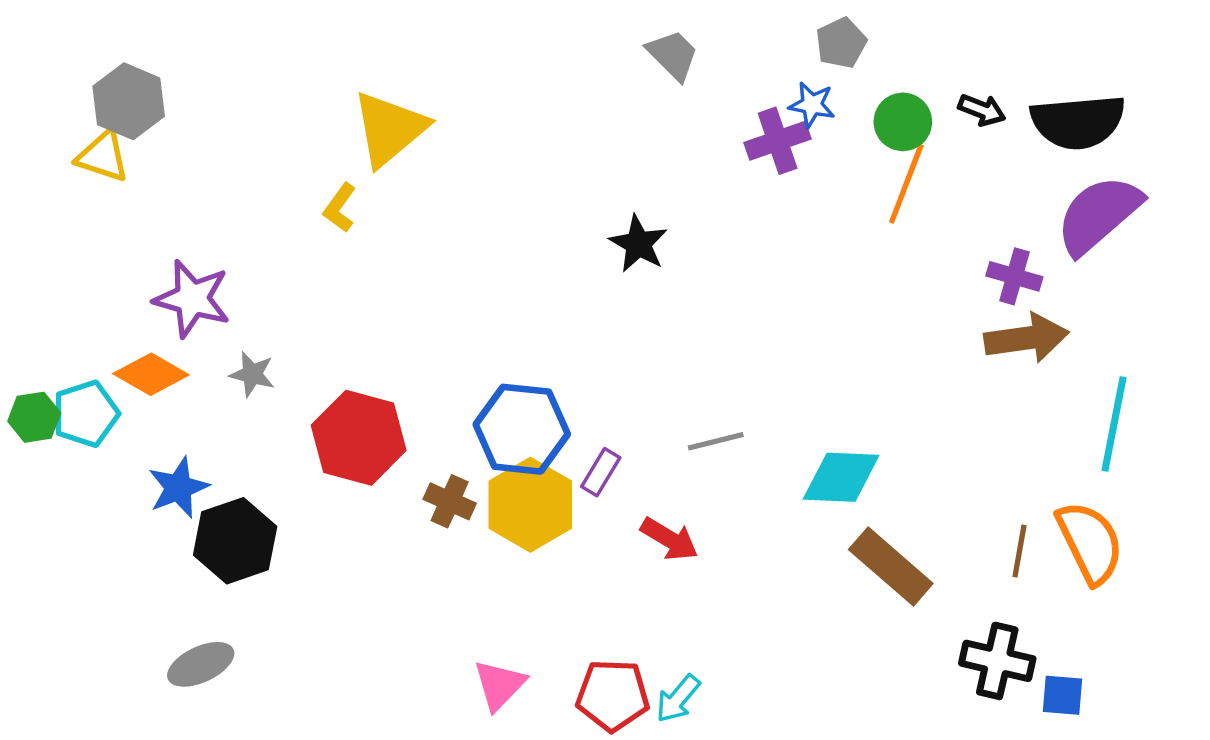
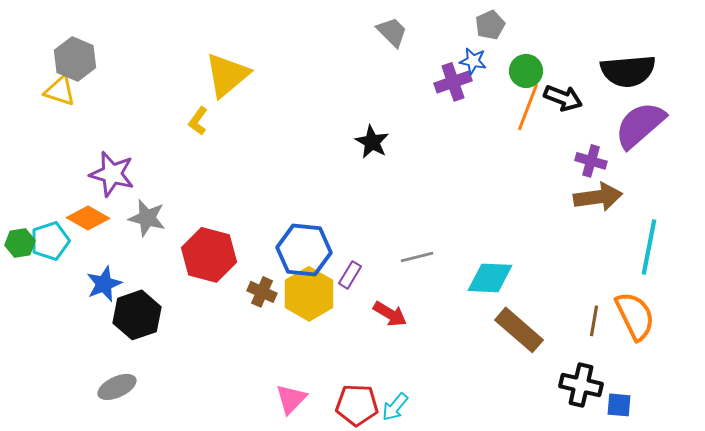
black arrow: (982, 110) -> (563, 98), moved, size x1.4
gray star: (252, 374) -> (147, 218), size x1.4

